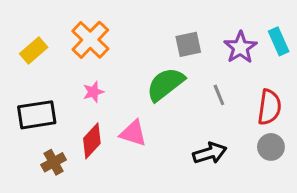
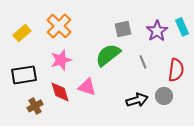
pink star: (93, 92) -> (61, 60), size x1.5
red diamond: (92, 141) -> (60, 92), turned -60
gray circle: (271, 147) -> (164, 96), moved

